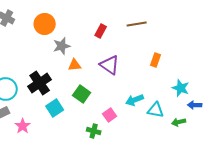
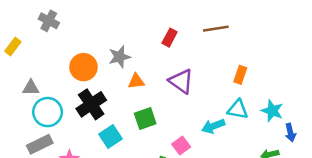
orange circle: (45, 24) -> (83, 67), moved
green square: (82, 94) -> (145, 118), turned 36
blue arrow: (195, 105) -> (290, 133), turned -104
cyan triangle: (156, 110) -> (238, 109), moved

